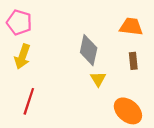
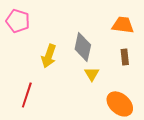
yellow arrow: (22, 57) -> (49, 56), moved

